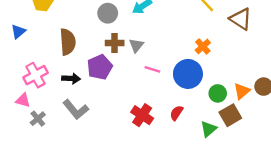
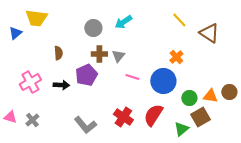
blue triangle: (18, 32) -> (15, 33), moved
brown semicircle: (68, 42) -> (58, 53), size x0.6
orange triangle: (242, 91) -> (210, 96), turned 49
pink triangle: (23, 100) -> (10, 117), moved
gray L-shape: (76, 109) -> (85, 125), moved
red semicircle: (176, 113) -> (153, 115), size x1.6

